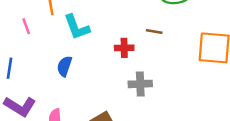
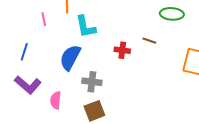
blue semicircle: (64, 66) -> (70, 57), size x1.5
gray cross: (140, 84) -> (92, 82), moved

